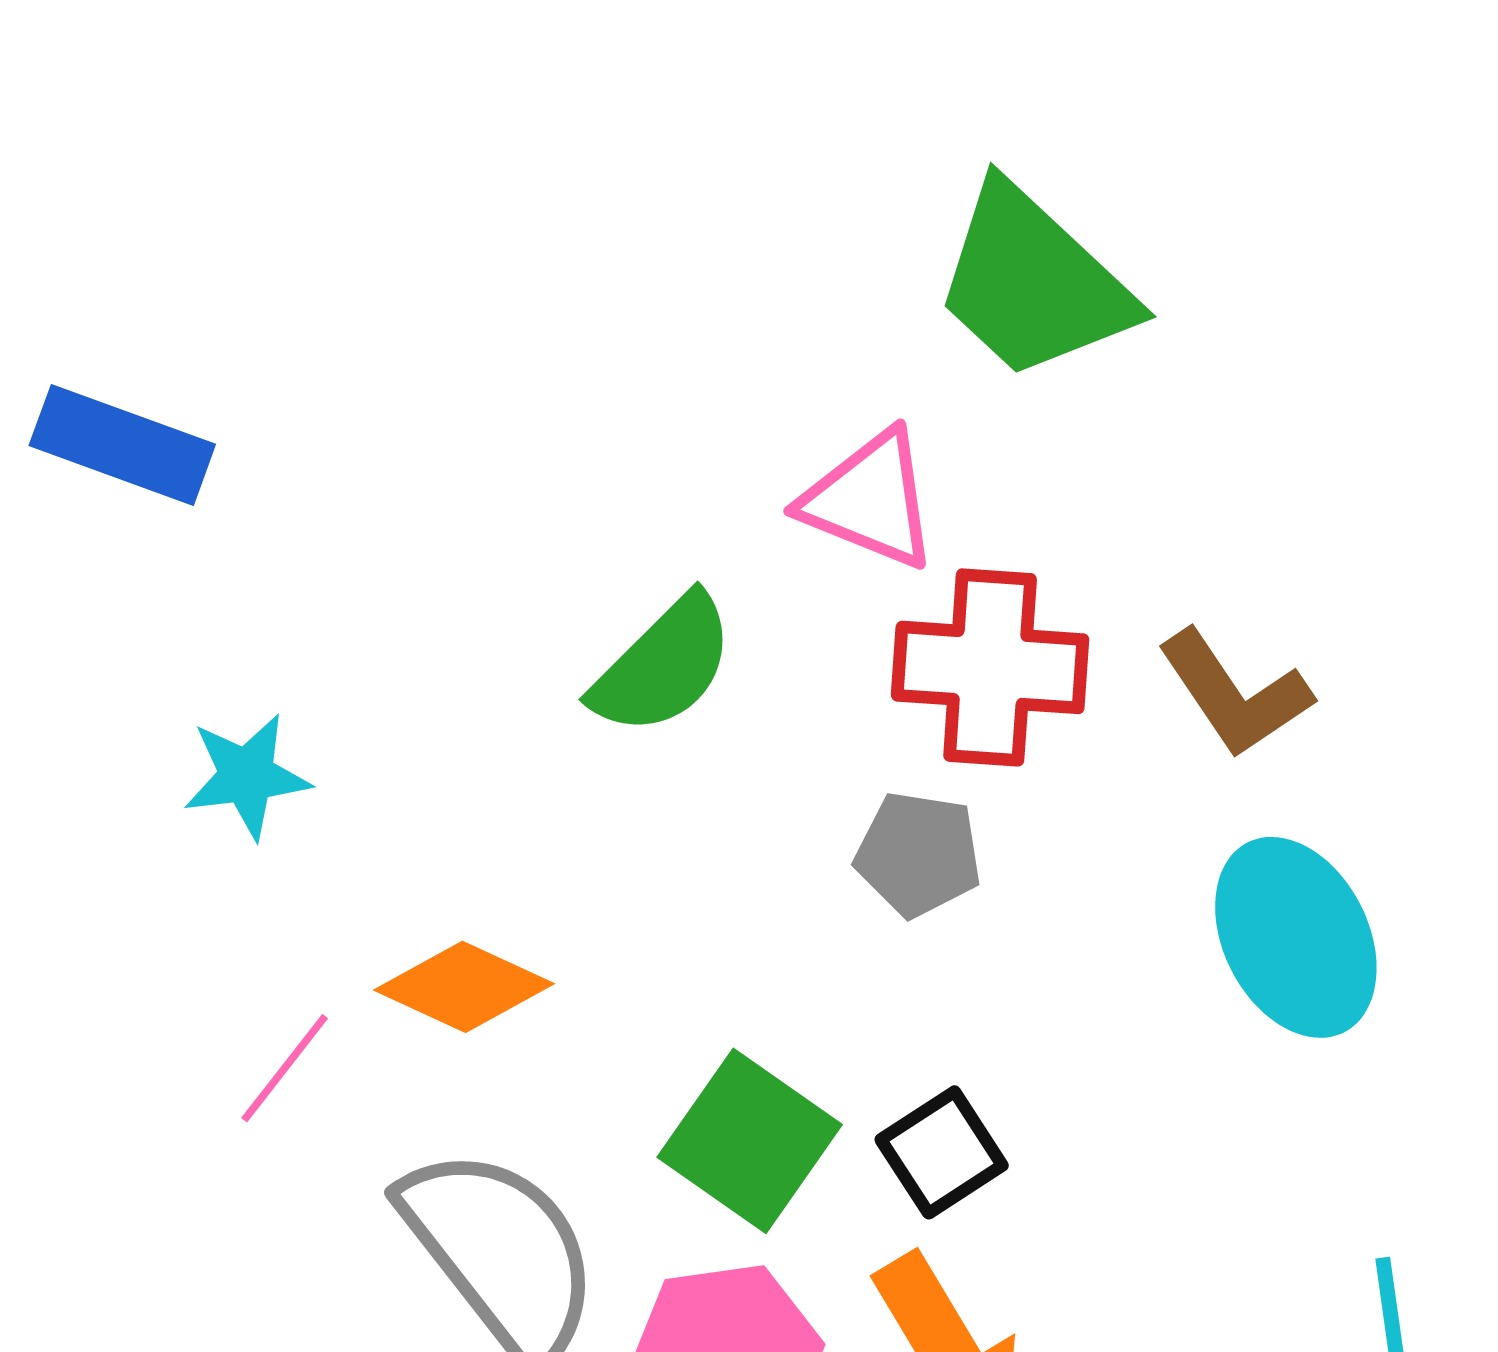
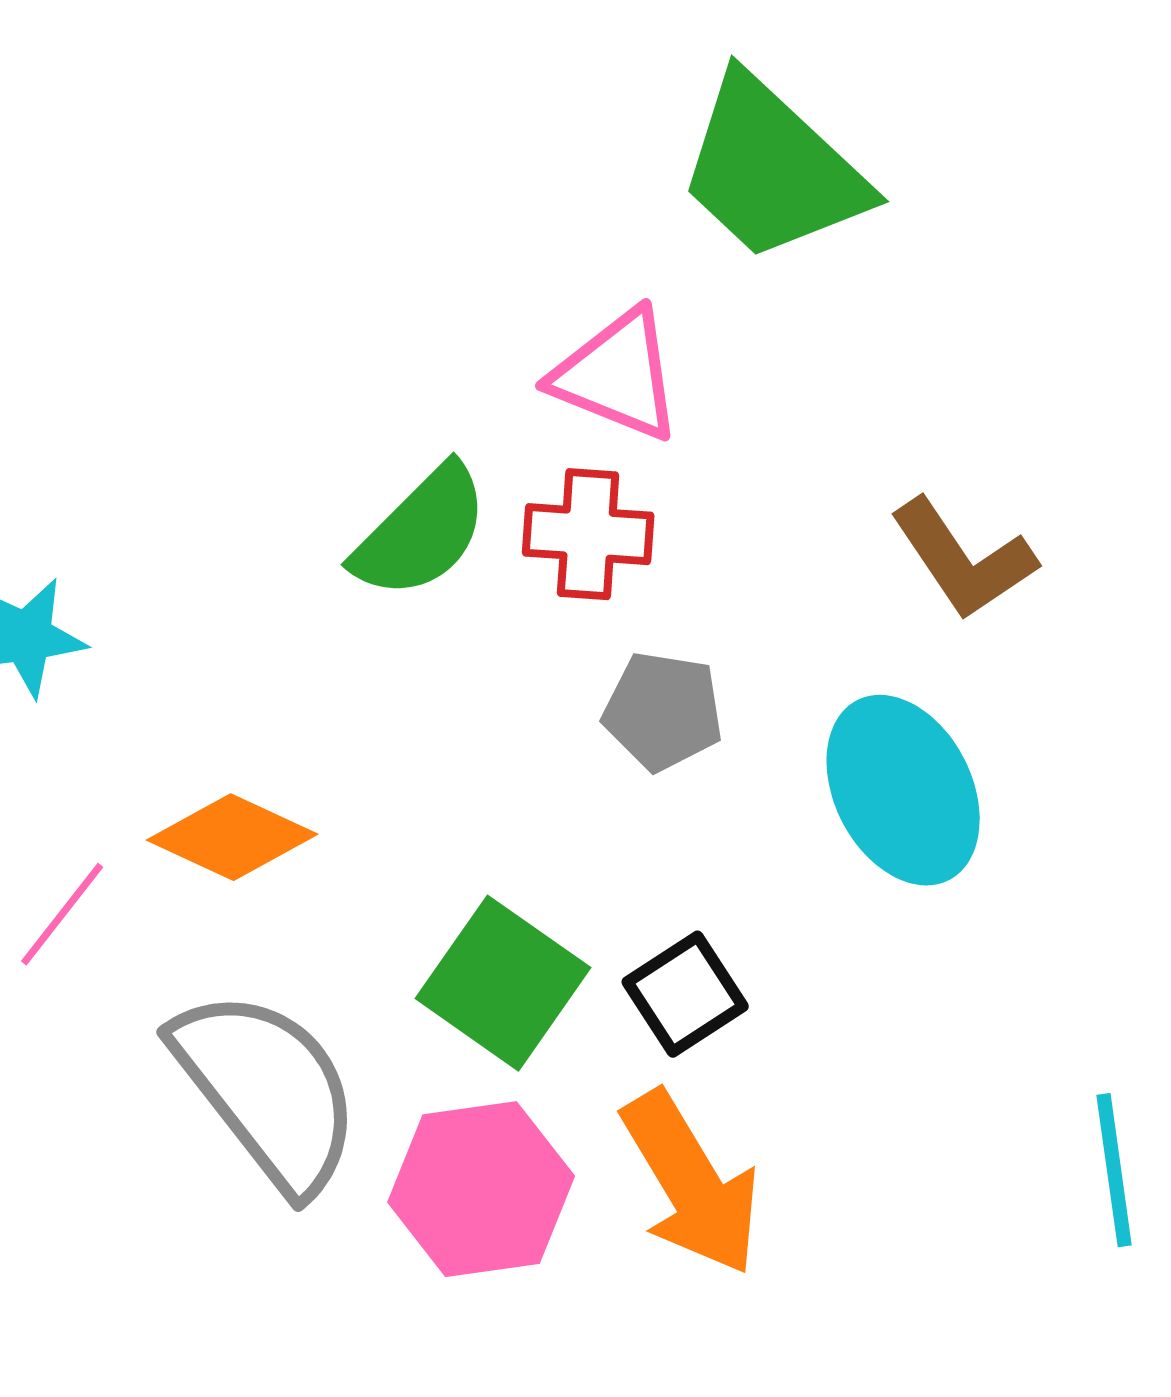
red cross: (990, 667) -> (588, 534), moved, size x0.7
cyan ellipse: (1296, 937) -> (903, 790), moved

